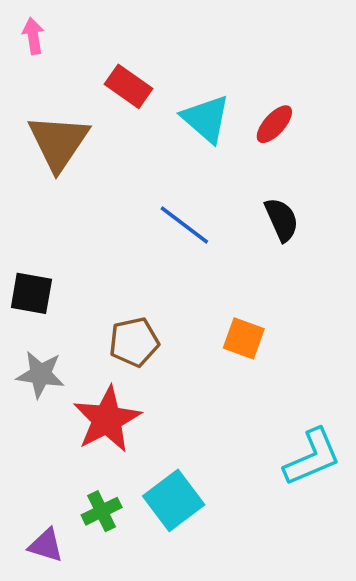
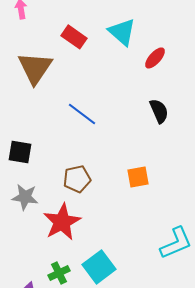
cyan triangle: (206, 119) -> (122, 32), moved
blue line: (184, 225) -> (82, 114), moved
orange square: (244, 338) -> (138, 177), turned -30

